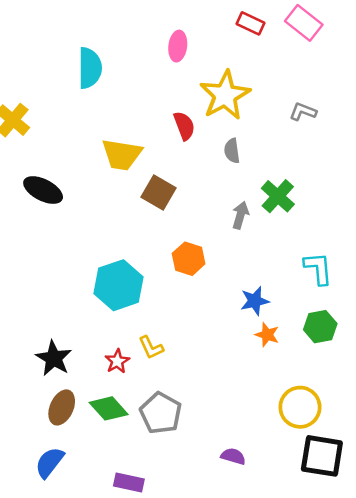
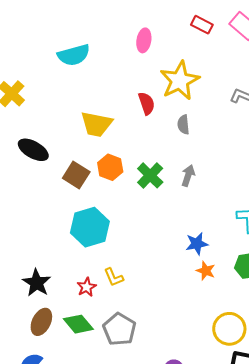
cyan semicircle: (90, 68) -> (74, 55), turned 72
brown square: (159, 193) -> (76, 175), moved
green cross: (278, 196) -> (150, 175), moved
orange hexagon: (189, 259) -> (110, 167), moved

